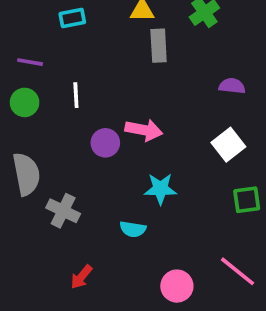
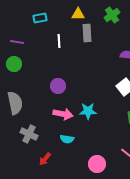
white line: (76, 95) -> (59, 41), moved
pink arrow: (144, 130) -> (63, 114), moved
gray cross: (63, 211) -> (29, 134), moved
cyan semicircle: (133, 229) -> (67, 139), moved

